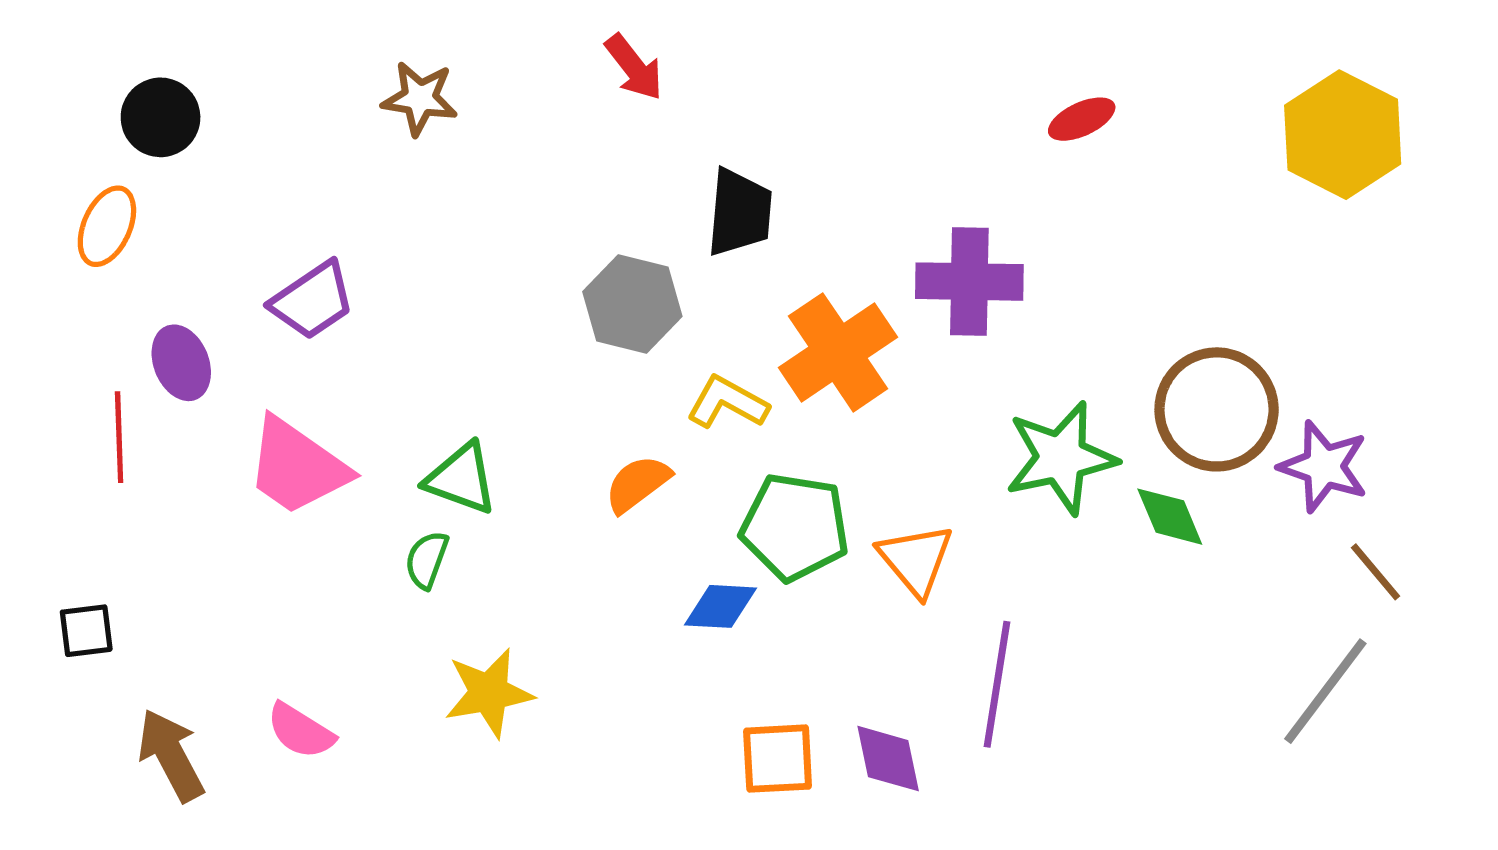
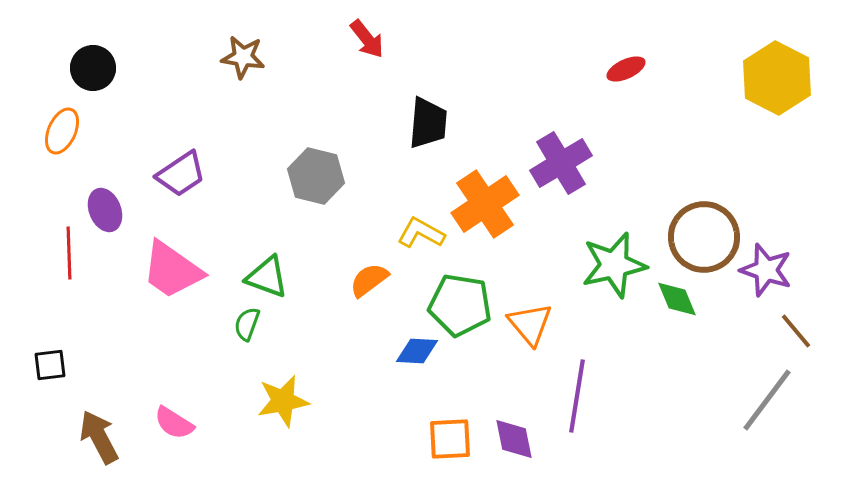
purple cross: (969, 282) -> (561, 163), turned -32
gray hexagon: (632, 304) -> (316, 176), moved

